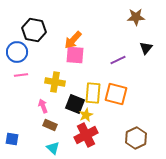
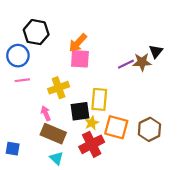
brown star: (136, 17) -> (142, 62), moved
yellow cross: (55, 82) -> (59, 88), turned -30
orange square: (116, 94) -> (116, 127), moved
black square: (75, 104) -> (80, 111), turned -30
brown rectangle: (50, 125) -> (53, 134), size x1.6
brown hexagon: (136, 138) -> (149, 129), moved

